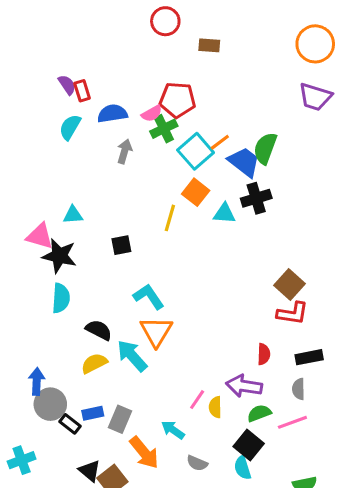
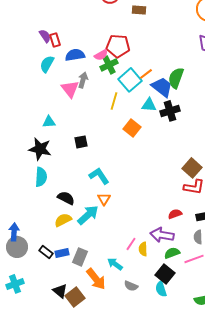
orange square: (196, 192) -> (132, 128), moved
cyan triangle: (224, 213) -> (149, 105), moved
yellow line: (170, 218) -> (114, 101), moved
pink triangle: (40, 236) -> (70, 89), moved, turned 36
orange triangle: (156, 331) -> (104, 199), size x0.6
red semicircle: (264, 354) -> (175, 214), turned -112
cyan arrow: (132, 356) -> (88, 215), turned 90
blue arrow: (37, 381) -> (14, 232), moved
gray circle: (50, 404) -> (17, 247), moved
black rectangle: (70, 424) -> (46, 252), moved

